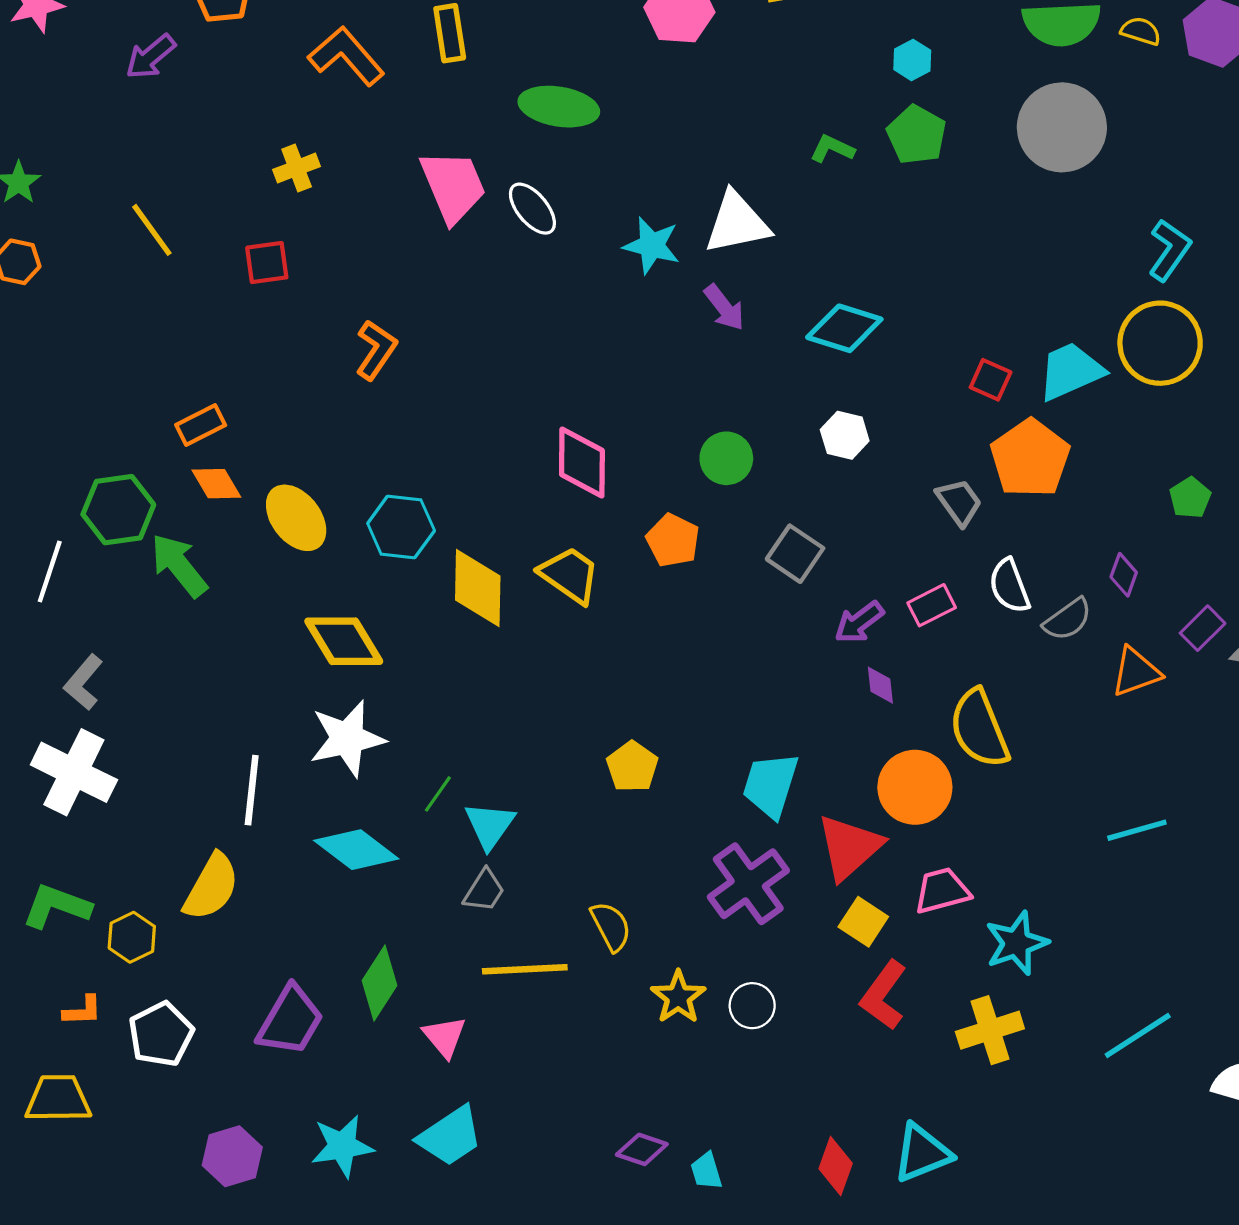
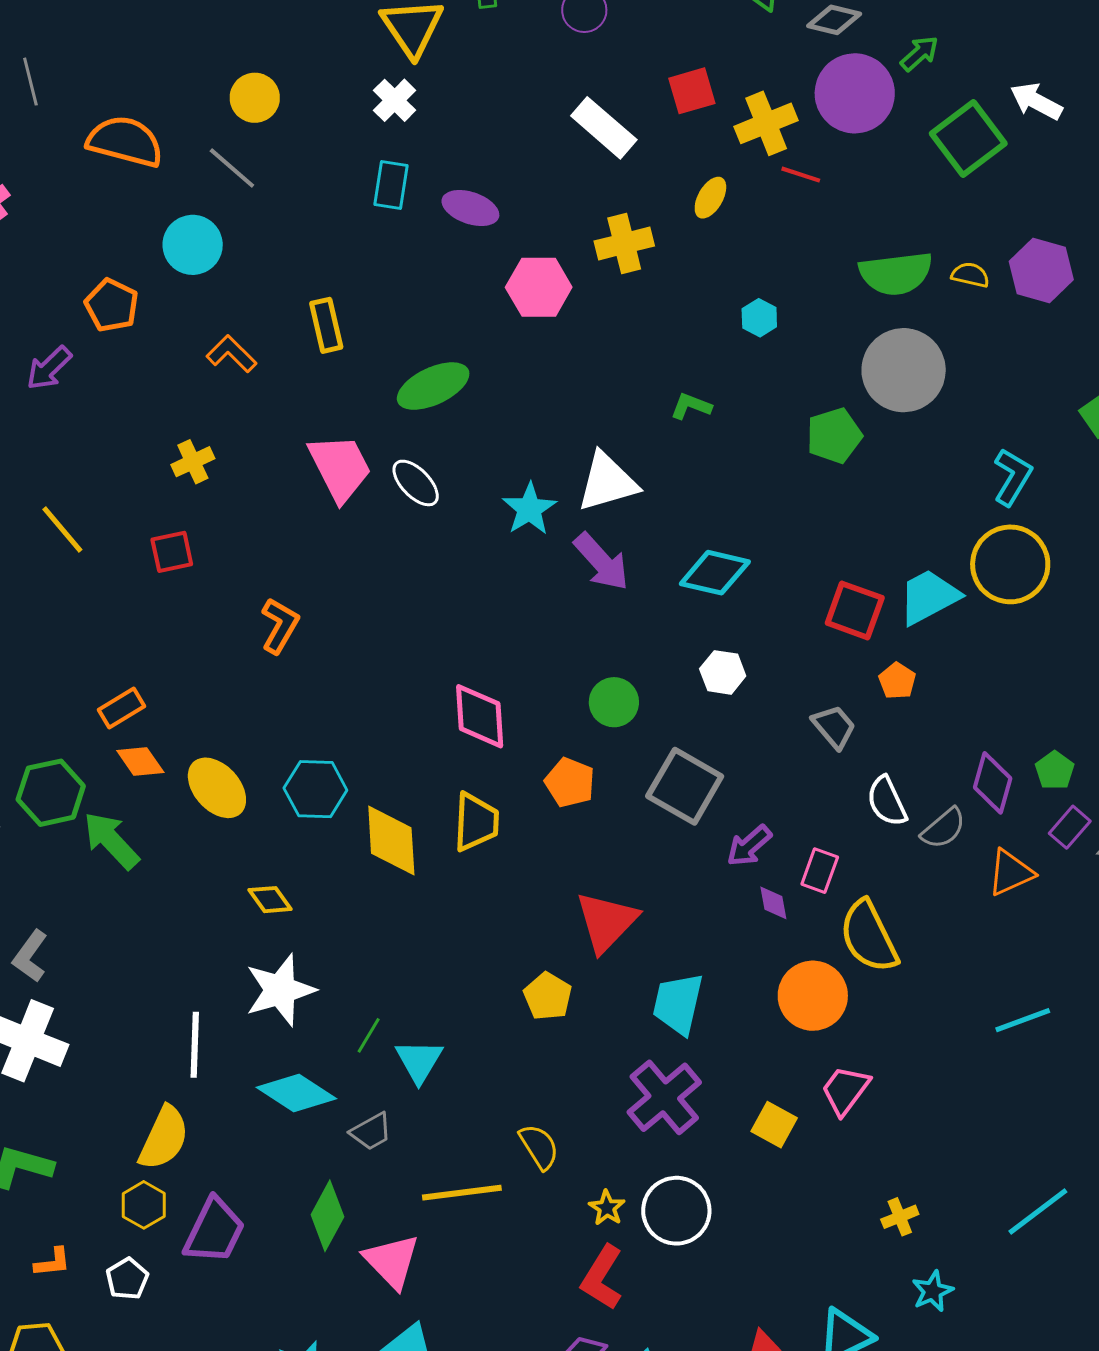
orange L-shape: (346, 56) -> (231, 354), size x0.7
green ellipse: (559, 107) -> (433, 386), turned -30
green pentagon: (916, 135) -> (834, 436), moved, turned 30
cyan star: (652, 245) -> (529, 509), turned 30
purple arrow: (724, 308) -> (601, 562), size x1.4
red square: (991, 380) -> (855, 610), size x1.5
orange pentagon: (1030, 458) -> (897, 681), size x0.5
green pentagon: (1190, 498) -> (1055, 770), moved
gray square: (795, 554) -> (685, 786), size x1.4
yellow trapezoid: (570, 575) -> (476, 822), turned 62
purple diamond: (1124, 575) -> (993, 783), size x1.5
pink rectangle: (932, 605) -> (820, 871), moved, turned -39
yellow diamond: (344, 641) -> (270, 900), size x0.6
red triangle: (849, 847) -> (606, 922), moved
gray trapezoid: (484, 891) -> (371, 1131), moved, turned 33
pink trapezoid: (942, 891) -> (845, 1090), turned -34
yellow hexagon: (132, 937) -> (144, 1205), moved
cyan star: (1017, 943) -> (933, 1291), moved, size x0.7
red L-shape: (884, 995) -> (602, 1278), moved
yellow star: (678, 997) -> (607, 1208), size x0.7
white circle: (752, 1006) -> (676, 1211), size x1.6
purple trapezoid: (290, 1021) -> (214, 1231), moved
yellow cross: (990, 1030) -> (900, 1217), size x0.6
white pentagon: (161, 1034) -> (127, 1279), size x0.7
pink triangle: (445, 1037) -> (392, 1261), size x1.4

